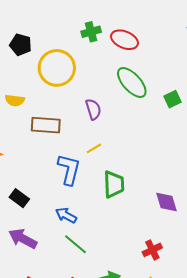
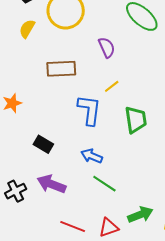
yellow semicircle: (15, 100) -> (27, 29), moved, turned 120

